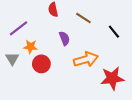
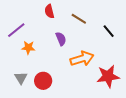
gray triangle: (12, 59) -> (21, 78), moved
red circle: (41, 64) -> (43, 81), moved

